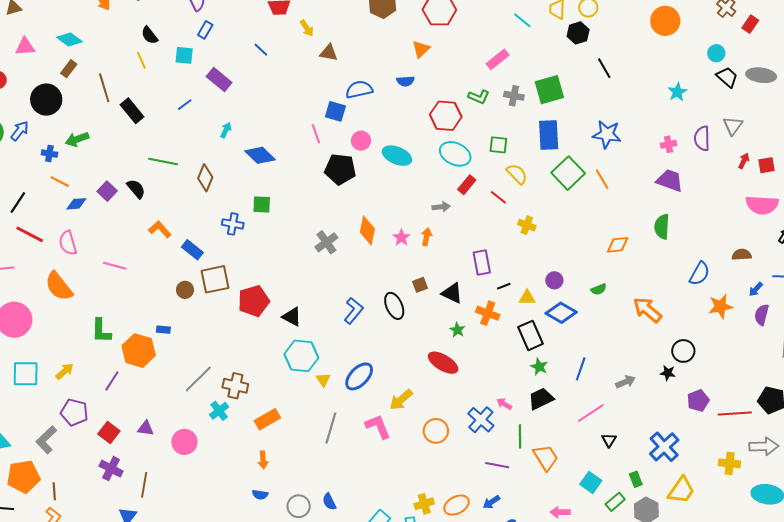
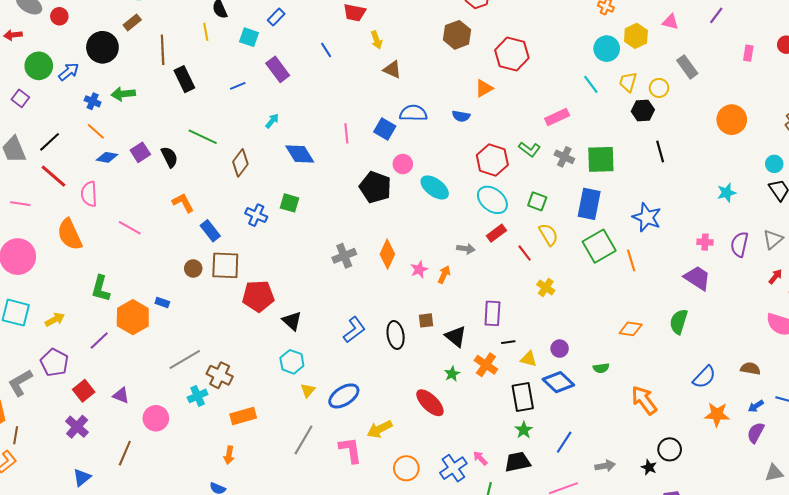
pink line: (316, 134) -> (346, 133), moved
cyan hexagon: (301, 356) -> (292, 362), size x0.7
brown line: (144, 485) -> (125, 453), moved

